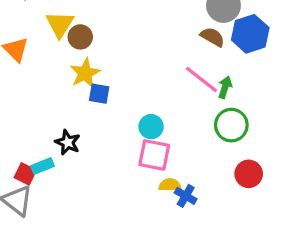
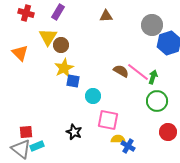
brown semicircle: (212, 37) -> (121, 71), moved
cyan circle: (151, 127) -> (93, 96), moved
black star: (68, 142) -> (74, 132), moved
cyan rectangle: (42, 166) -> (37, 146), moved
red square: (25, 174) -> (26, 132), turned -32

